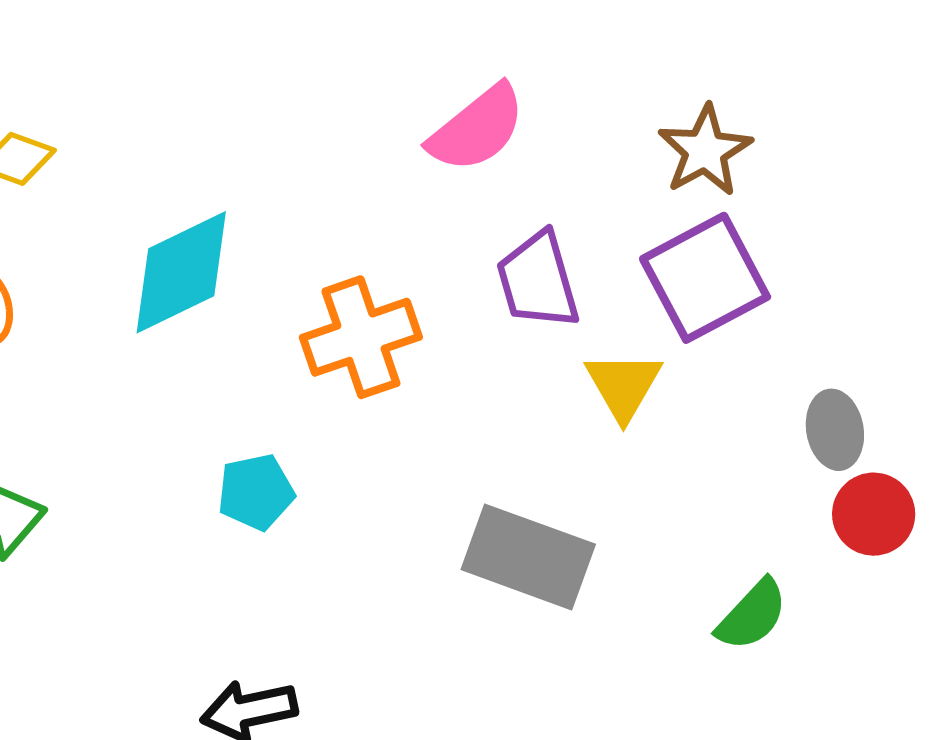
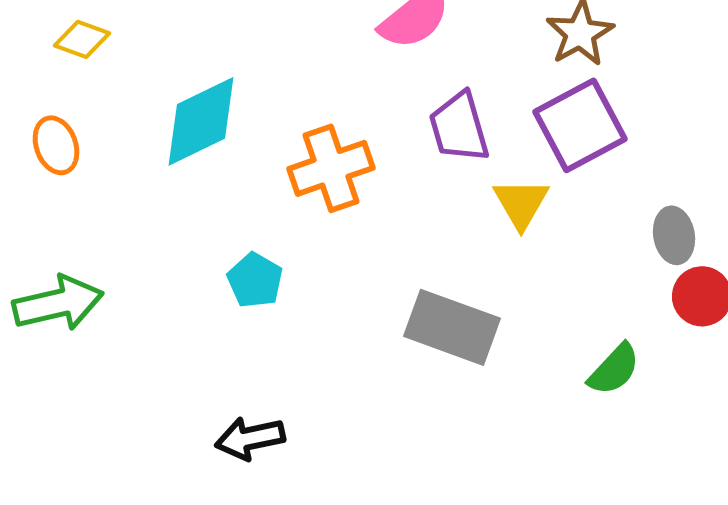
cyan pentagon: (256, 492) -> (255, 280), turned -30

